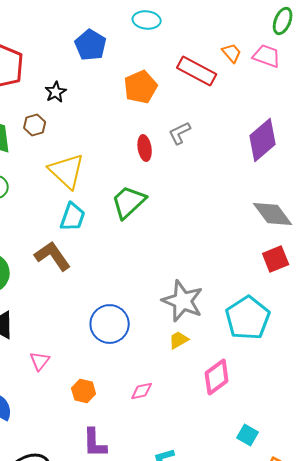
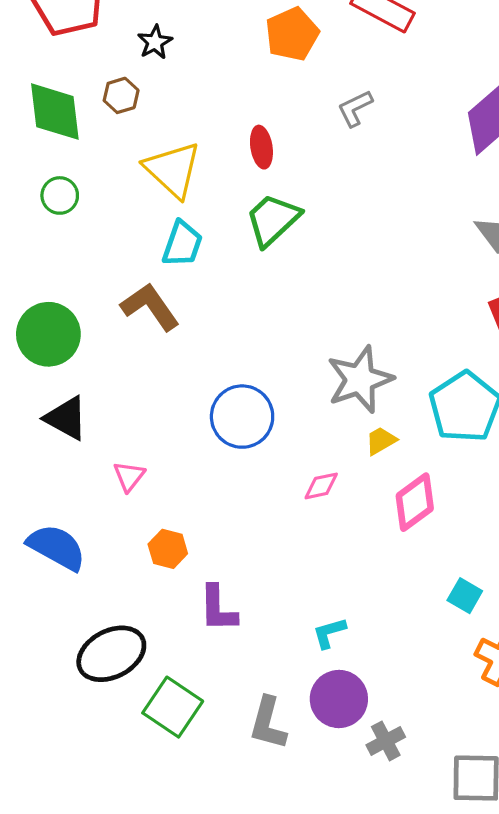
red ellipse: (145, 148) -> (261, 147), moved
gray star: (183, 301) -> (360, 379), turned 30
yellow trapezoid: (179, 340) -> (381, 441), moved
orange hexagon: (84, 391) -> (168, 549), moved
pink diamond: (142, 391) -> (321, 486), moved

